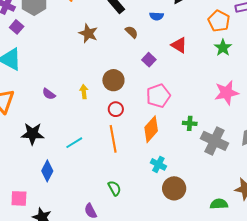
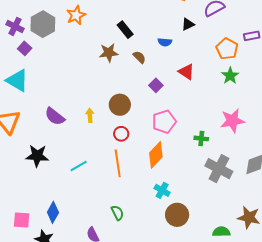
brown star: (88, 33) -> (109, 53), moved, turned -30
purple semicircle: (49, 94) -> (55, 116), size x1.5
green cross: (190, 123) -> (201, 138), moved
blue diamond: (47, 171) -> (53, 212), moved

